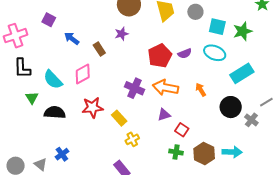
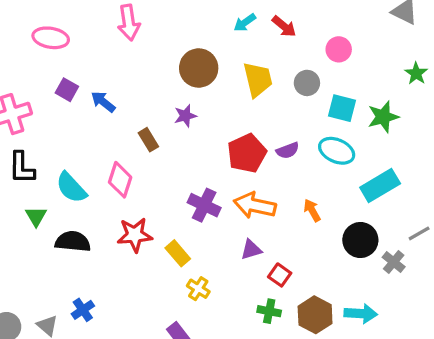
blue arrow: (72, 39) -> (103, 102), moved
pink diamond: (83, 74) -> (120, 180), turned -45
yellow cross: (132, 139) -> (198, 289), turned -32

